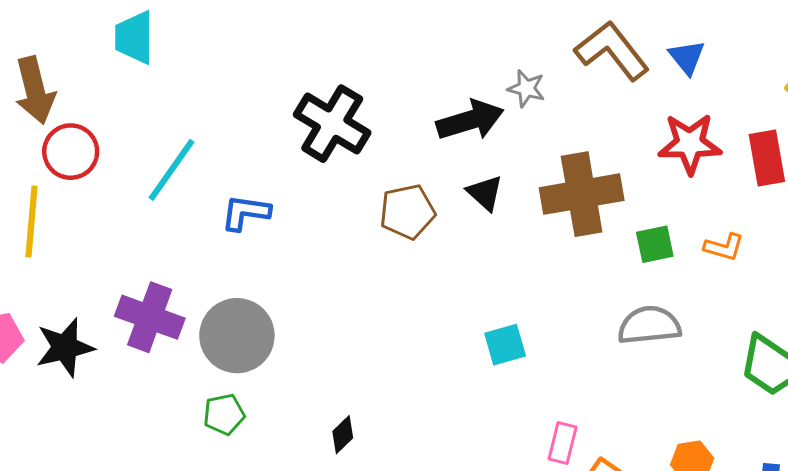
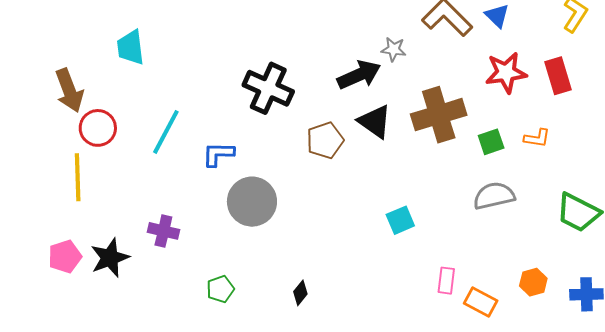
black triangle: (485, 193) -> (375, 122), size x1.4
purple cross: (150, 317) -> (163, 231), size x0.7
gray circle: (237, 336) -> (252, 202), moved

